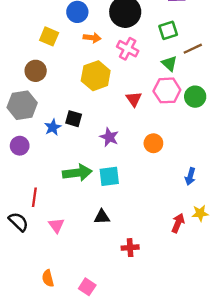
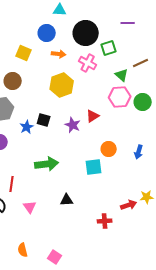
green square: (168, 30) -> (109, 48), moved
red triangle: (134, 99) -> (93, 116), moved, turned 32
purple star: (109, 137) -> (73, 125), moved
orange circle: (153, 143) -> (109, 149), moved
cyan square: (109, 176) -> (94, 167), moved
blue arrow: (190, 176) -> (139, 152), moved
red arrow: (178, 223) -> (129, 205), turned 49
red cross: (130, 248) -> (105, 221), moved

